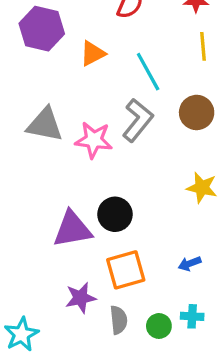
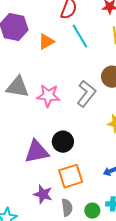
cyan line: (148, 72) -> (80, 36), moved
gray L-shape: (138, 120) -> (86, 94), moved
purple star: (81, 298) -> (43, 194), turned 30

